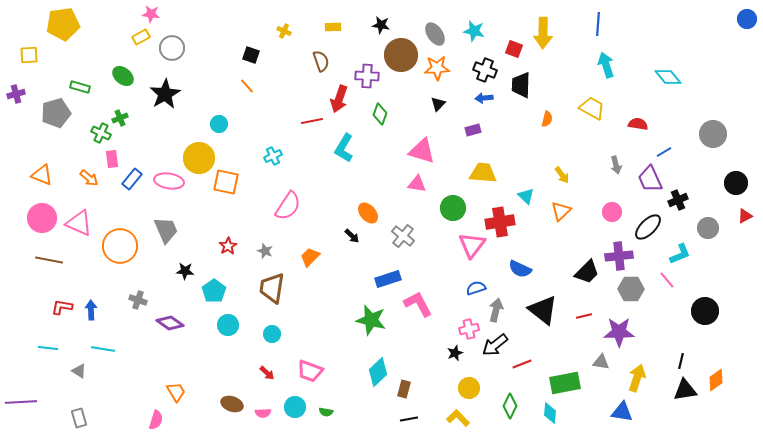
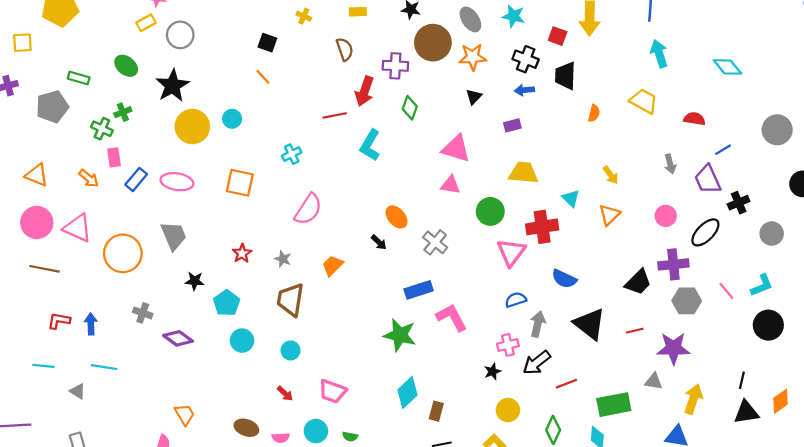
yellow circle: (199, 158) -> (192, 126), moved
cyan L-shape: (680, 254) -> (762, 285), moved

